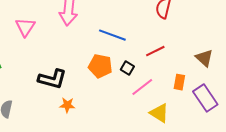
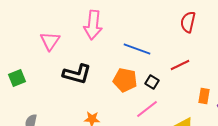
black L-shape: (52, 79) -> (77, 74), moved
pink line: (142, 87) -> (147, 109), moved

